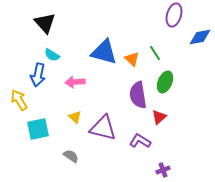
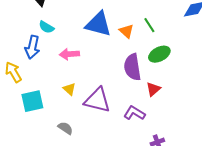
green ellipse: (165, 82) -> (159, 54), turned 40

